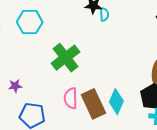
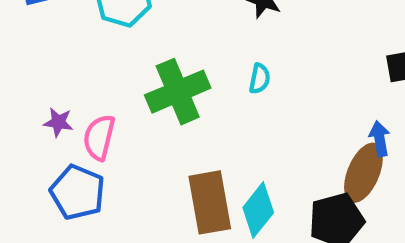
cyan semicircle: (104, 14) -> (260, 79), moved
pink semicircle: (71, 98) -> (99, 137), moved

